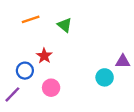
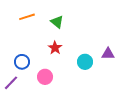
red star: (44, 56) -> (55, 48), moved
cyan circle: (105, 77) -> (85, 62), moved

